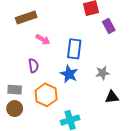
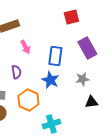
purple rectangle: (109, 26) -> (87, 48), moved, size x1.5
pink arrow: (43, 39) -> (25, 47), turned 32

